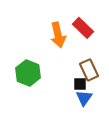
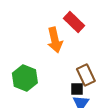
red rectangle: (83, 28) -> (74, 22), moved

